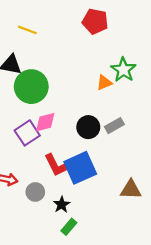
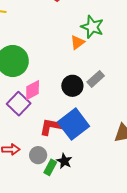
red L-shape: (57, 165) -> (52, 127), turned 140
green rectangle: (69, 227) -> (50, 167), moved

